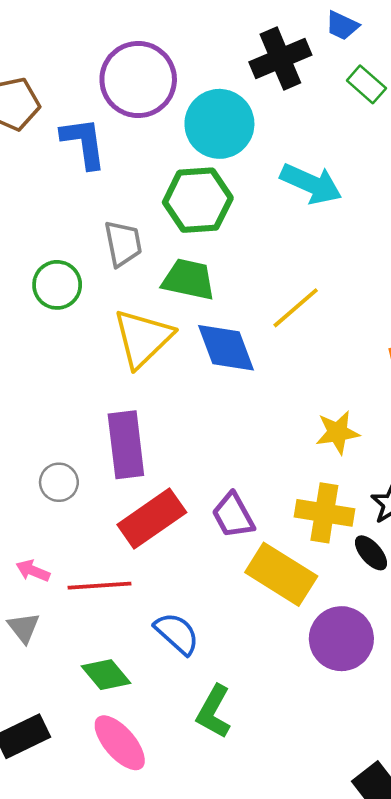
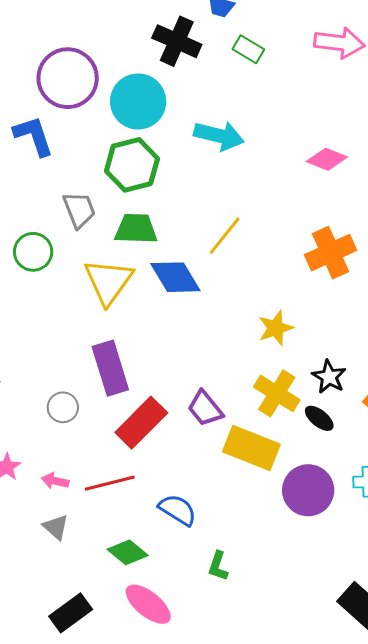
black cross: (280, 58) -> (177, 41), turned -33
yellow cross: (324, 513) -> (277, 393), turned 33
green L-shape: (214, 712) -> (218, 566), size x0.7

